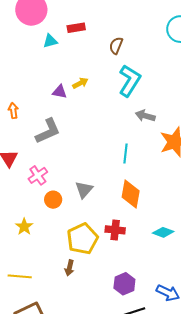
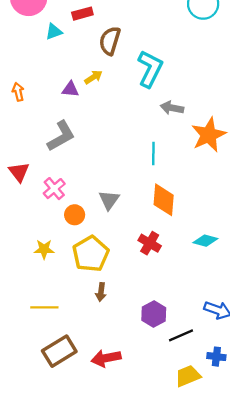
brown semicircle: (116, 46) -> (110, 41), moved, size x1.4
orange arrow: (13, 111) -> (18, 92), moved
yellow star: (24, 227) -> (44, 249), turned -30
red cross: (115, 230) -> (150, 243), turned 30
yellow pentagon: (82, 239) -> (91, 254), moved
purple hexagon: (124, 284) -> (154, 314), moved

